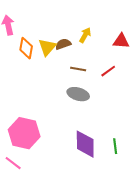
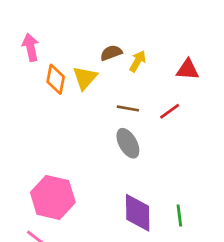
brown semicircle: (63, 44) -> (111, 53), moved
gray ellipse: (78, 94) -> (128, 143), turned 45

